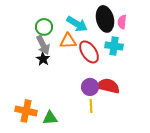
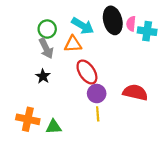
cyan cross: (114, 46) -> (147, 31), moved
red ellipse: (89, 52) -> (87, 72), moved
black star: (43, 59) -> (43, 76), moved
red semicircle: (108, 86) -> (135, 92), moved

